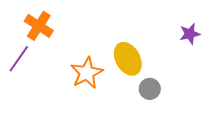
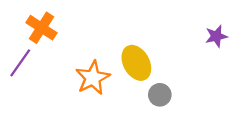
purple star: (190, 34) -> (216, 36), moved

